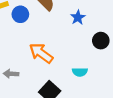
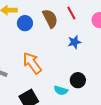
black circle: (101, 41) -> (78, 80), moved

